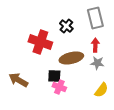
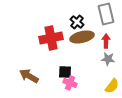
red cross: (40, 42) -> (51, 38), turned -30
brown ellipse: (71, 58) -> (82, 37), moved

